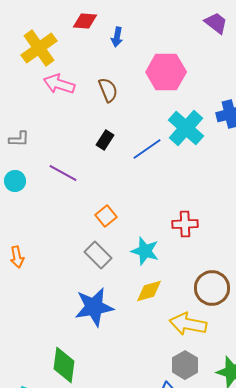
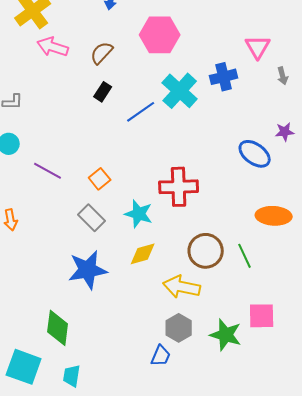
brown semicircle: (108, 90) -> (102, 53), turned -115
black rectangle: (105, 140) -> (103, 92), moved
purple line: (63, 173) -> (48, 171), moved
red cross: (185, 224) -> (179, 187), size x1.5

